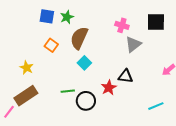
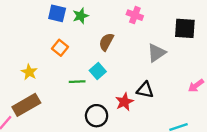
pink cross: (122, 25) -> (135, 15), moved
brown semicircle: (79, 38) -> (106, 42), moved, size x0.7
green line: (68, 91) -> (77, 82), moved

